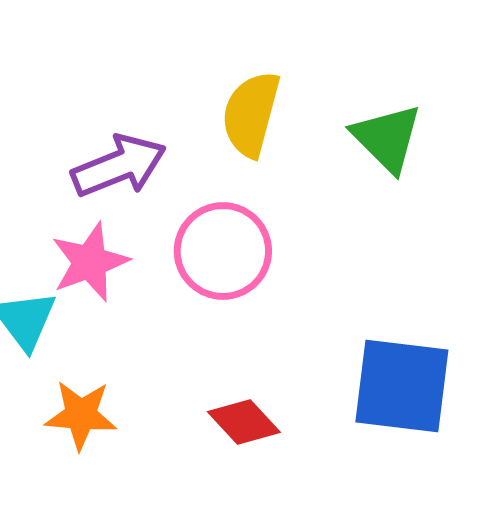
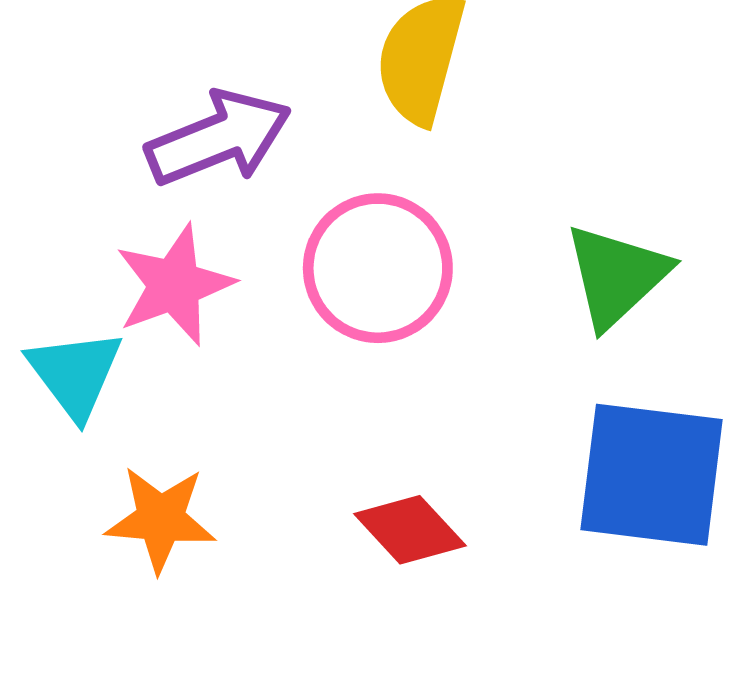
green triangle: (387, 138) -> (616, 276), moved, turned 32

